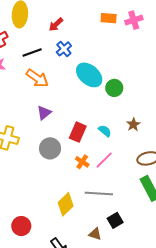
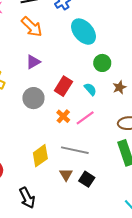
green circle: (114, 88) -> (102, 63), moved
black square: (115, 220) -> (87, 179), turned -35
brown triangle: (95, 234) -> (66, 175), moved, turned 32

